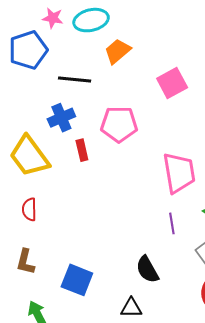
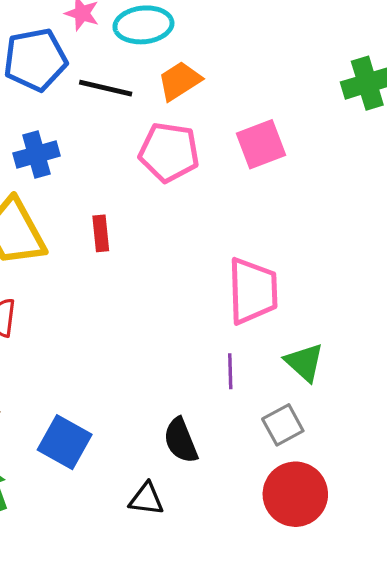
black line: (75, 80) -> (106, 88), moved
blue cross: (61, 118) -> (37, 155), moved
pink pentagon: (119, 124) -> (169, 152), moved

